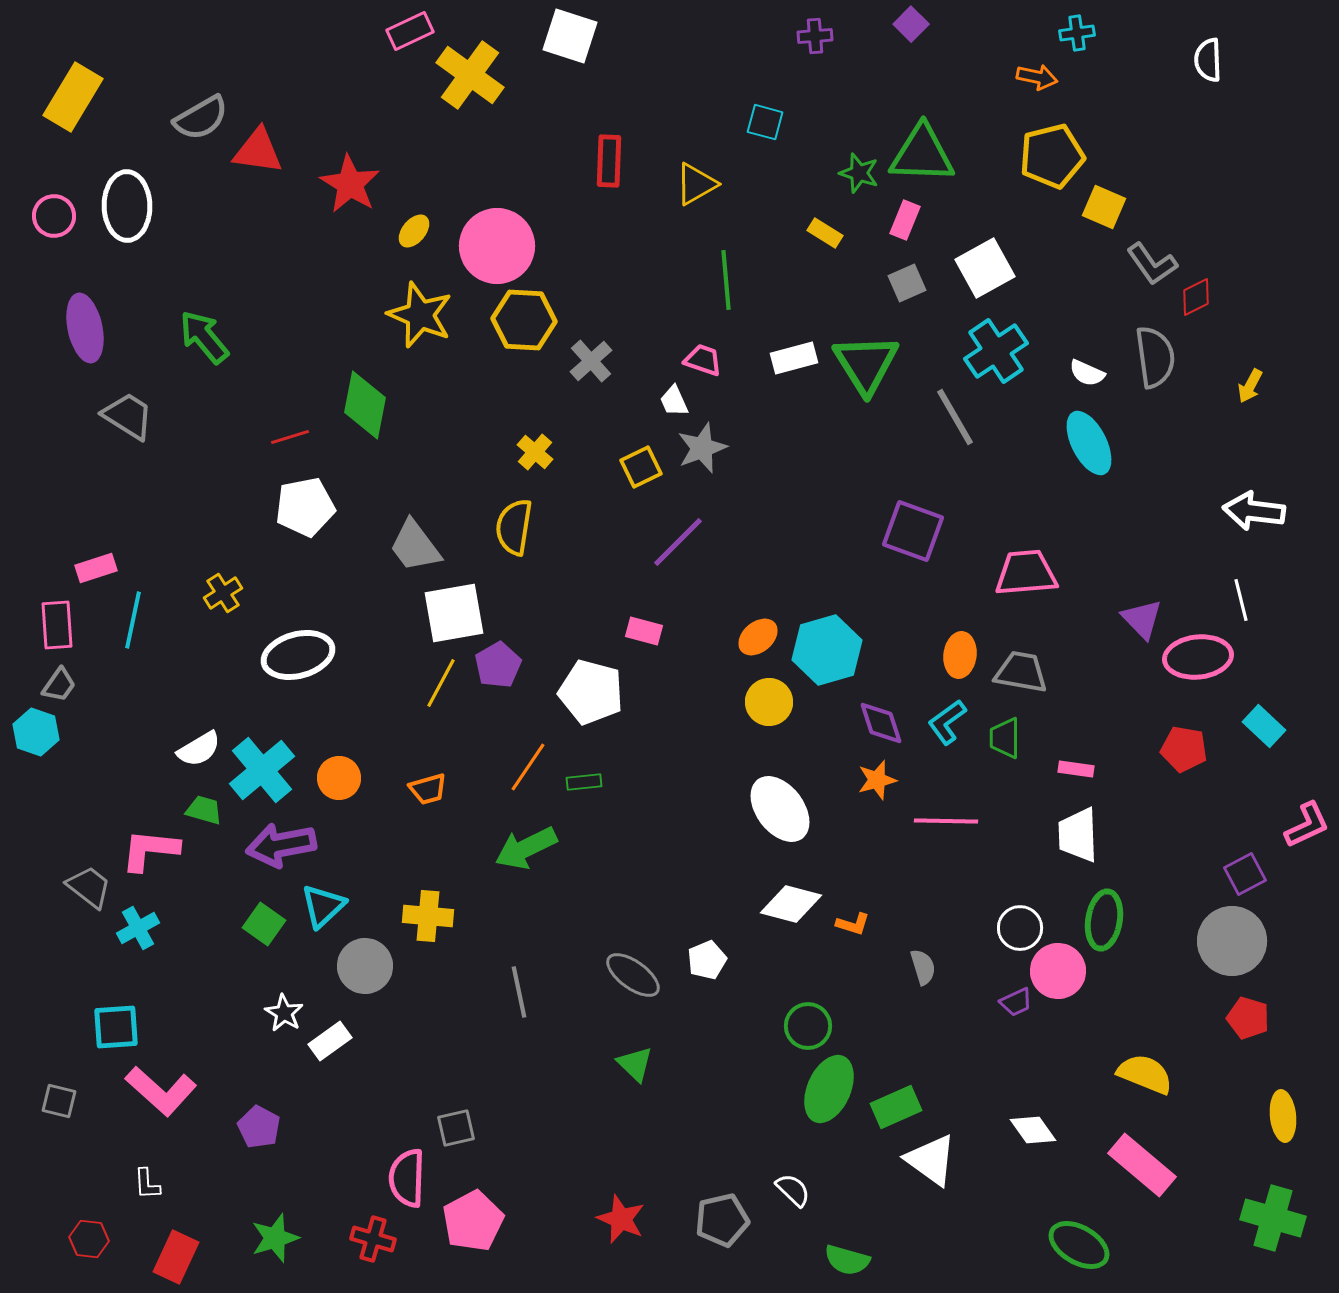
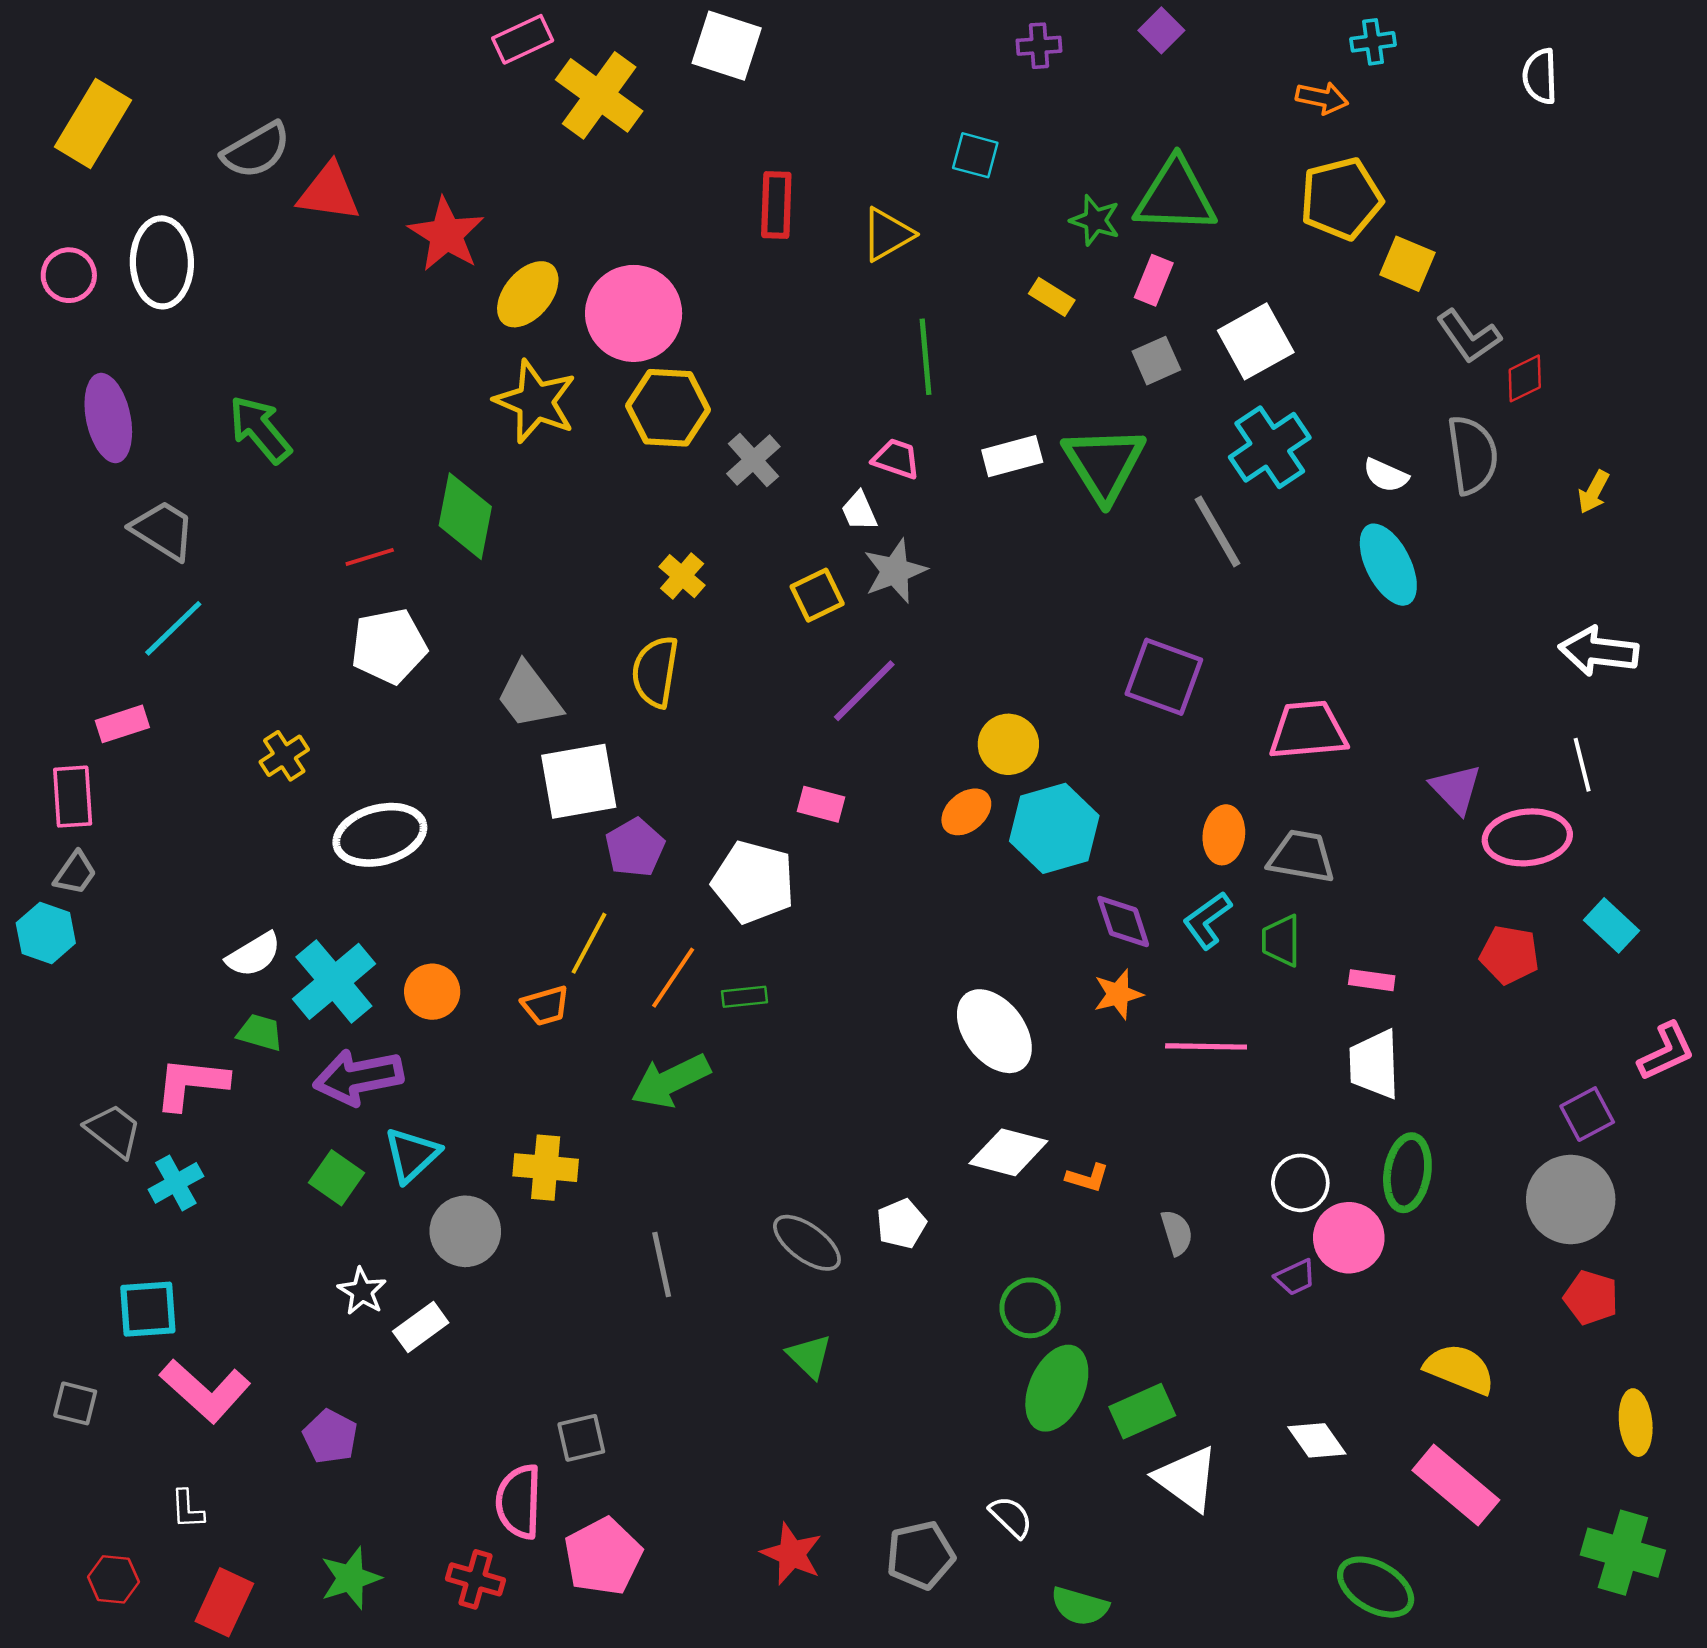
yellow ellipse: (414, 231) -> (528, 294), size x1.6
cyan line: (133, 620) -> (173, 628), moved, turned 34
yellow line: (441, 683) -> (589, 943), moved
yellow circle: (769, 702) -> (1008, 744), moved

